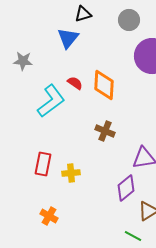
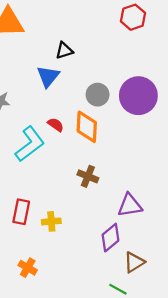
gray circle: (129, 20) -> (98, 95), moved

